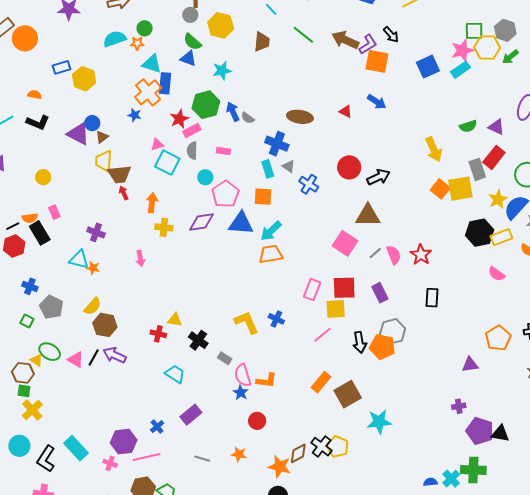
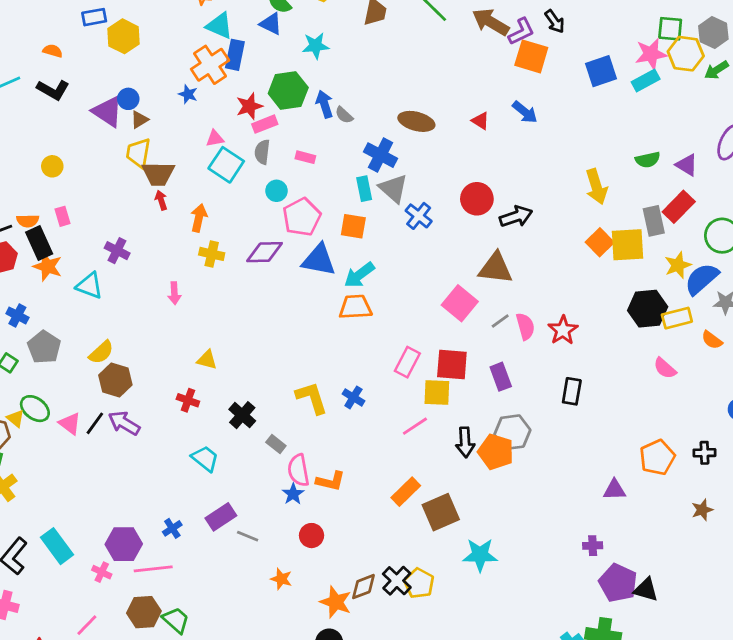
gray triangle: (289, 166) -> (393, 188), size x1.6
orange star: (93, 268) -> (48, 267), moved, size x1.5
yellow triangle: (175, 320) -> (207, 360), moved
gray line: (202, 459) -> (248, 536), moved

